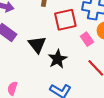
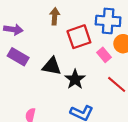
black triangle: (37, 45) -> (52, 66), turned -36

